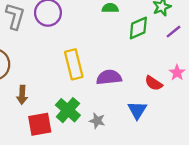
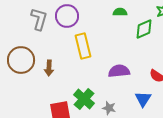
yellow rectangle: (74, 64) -> (83, 46), moved
brown arrow: (22, 95) -> (49, 68), moved

